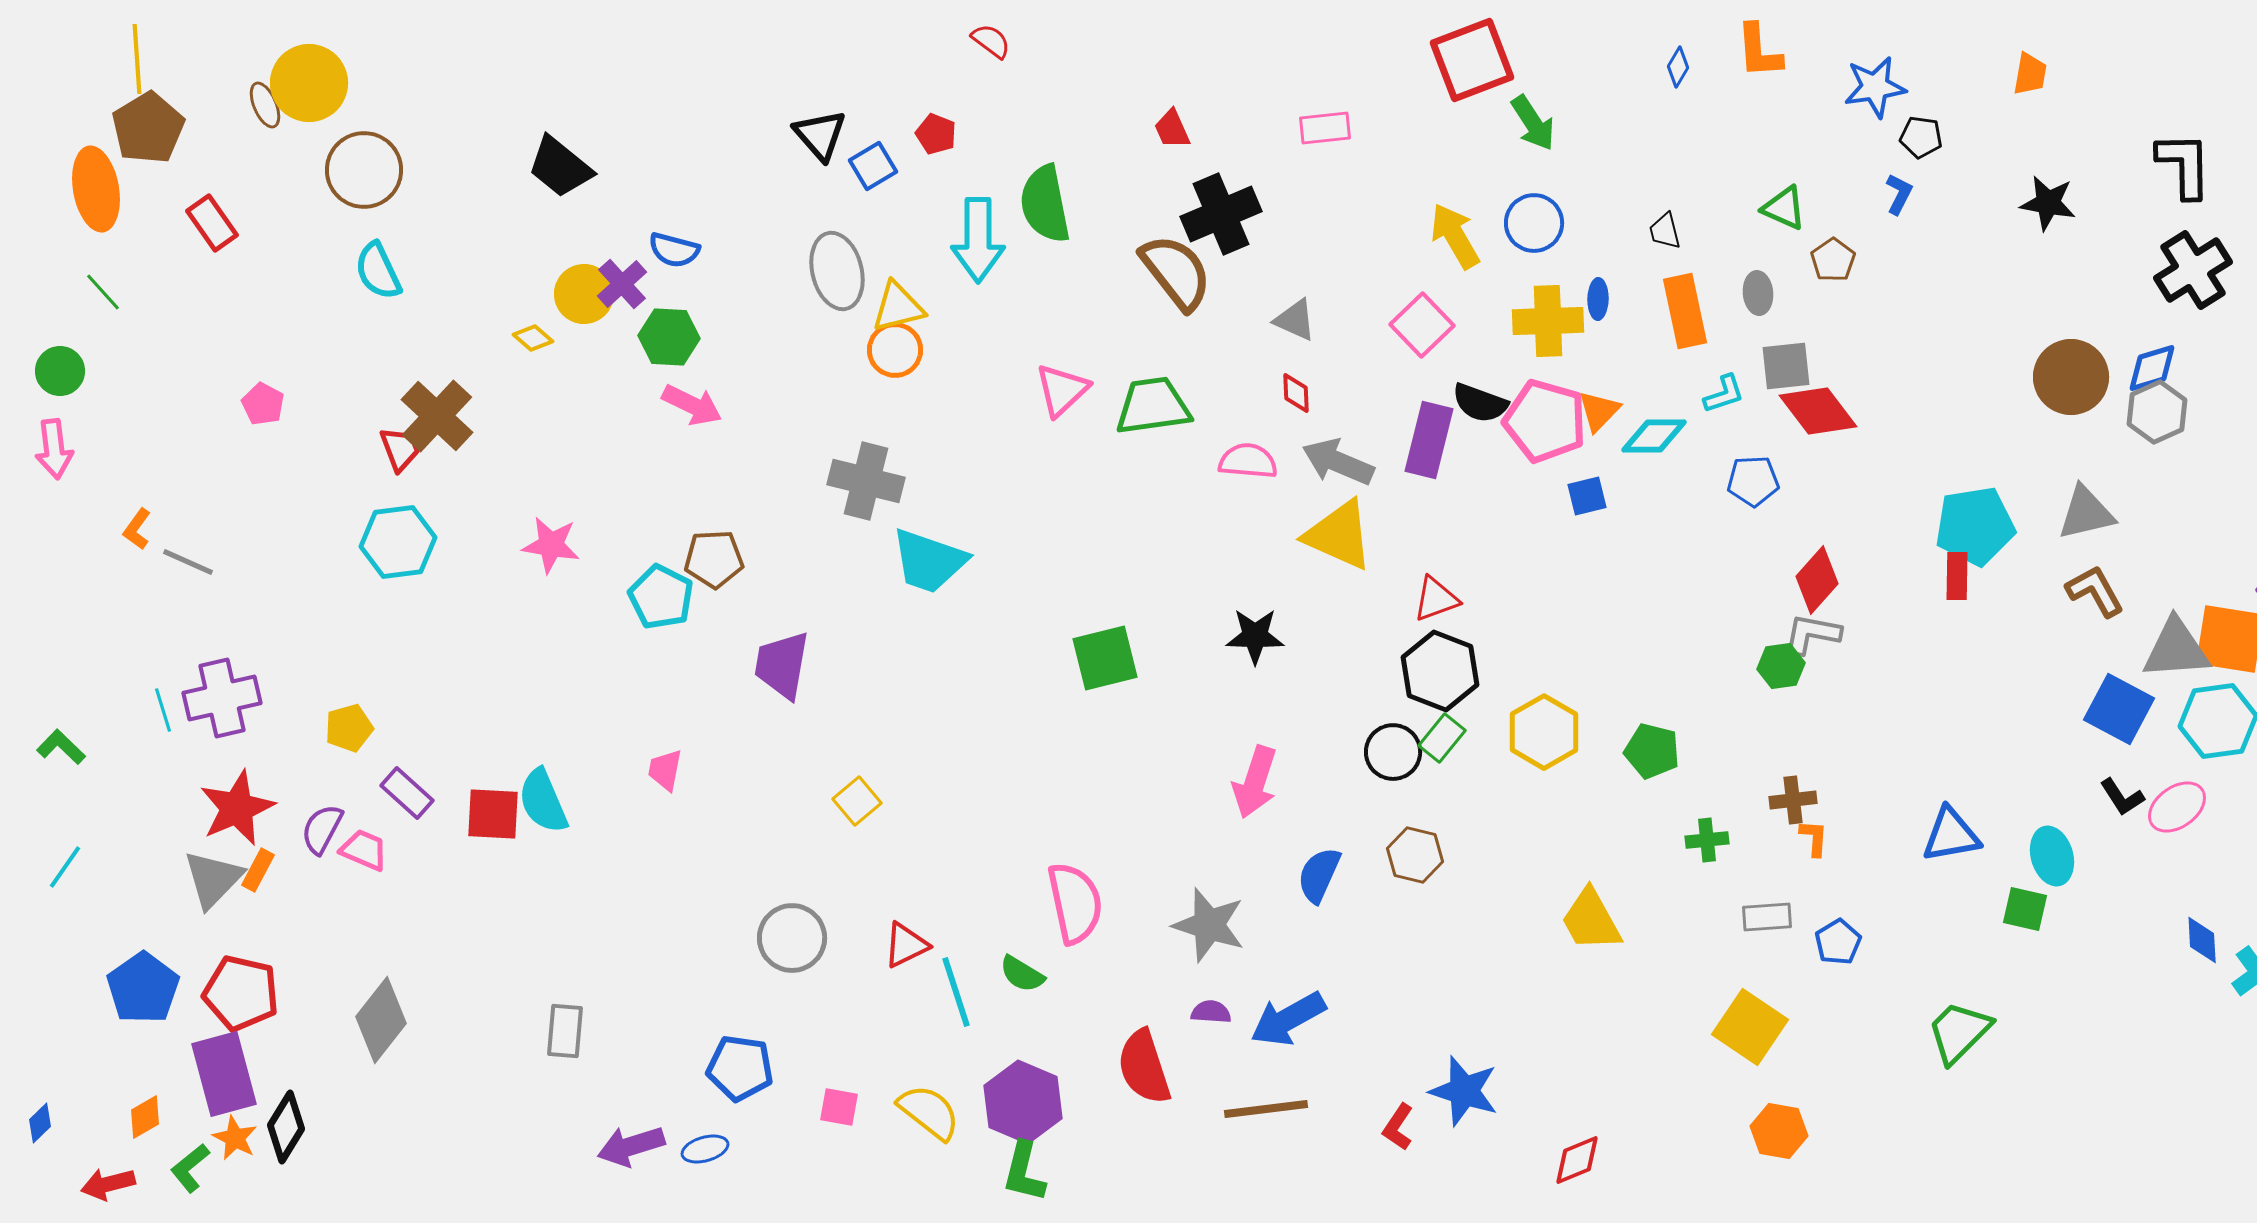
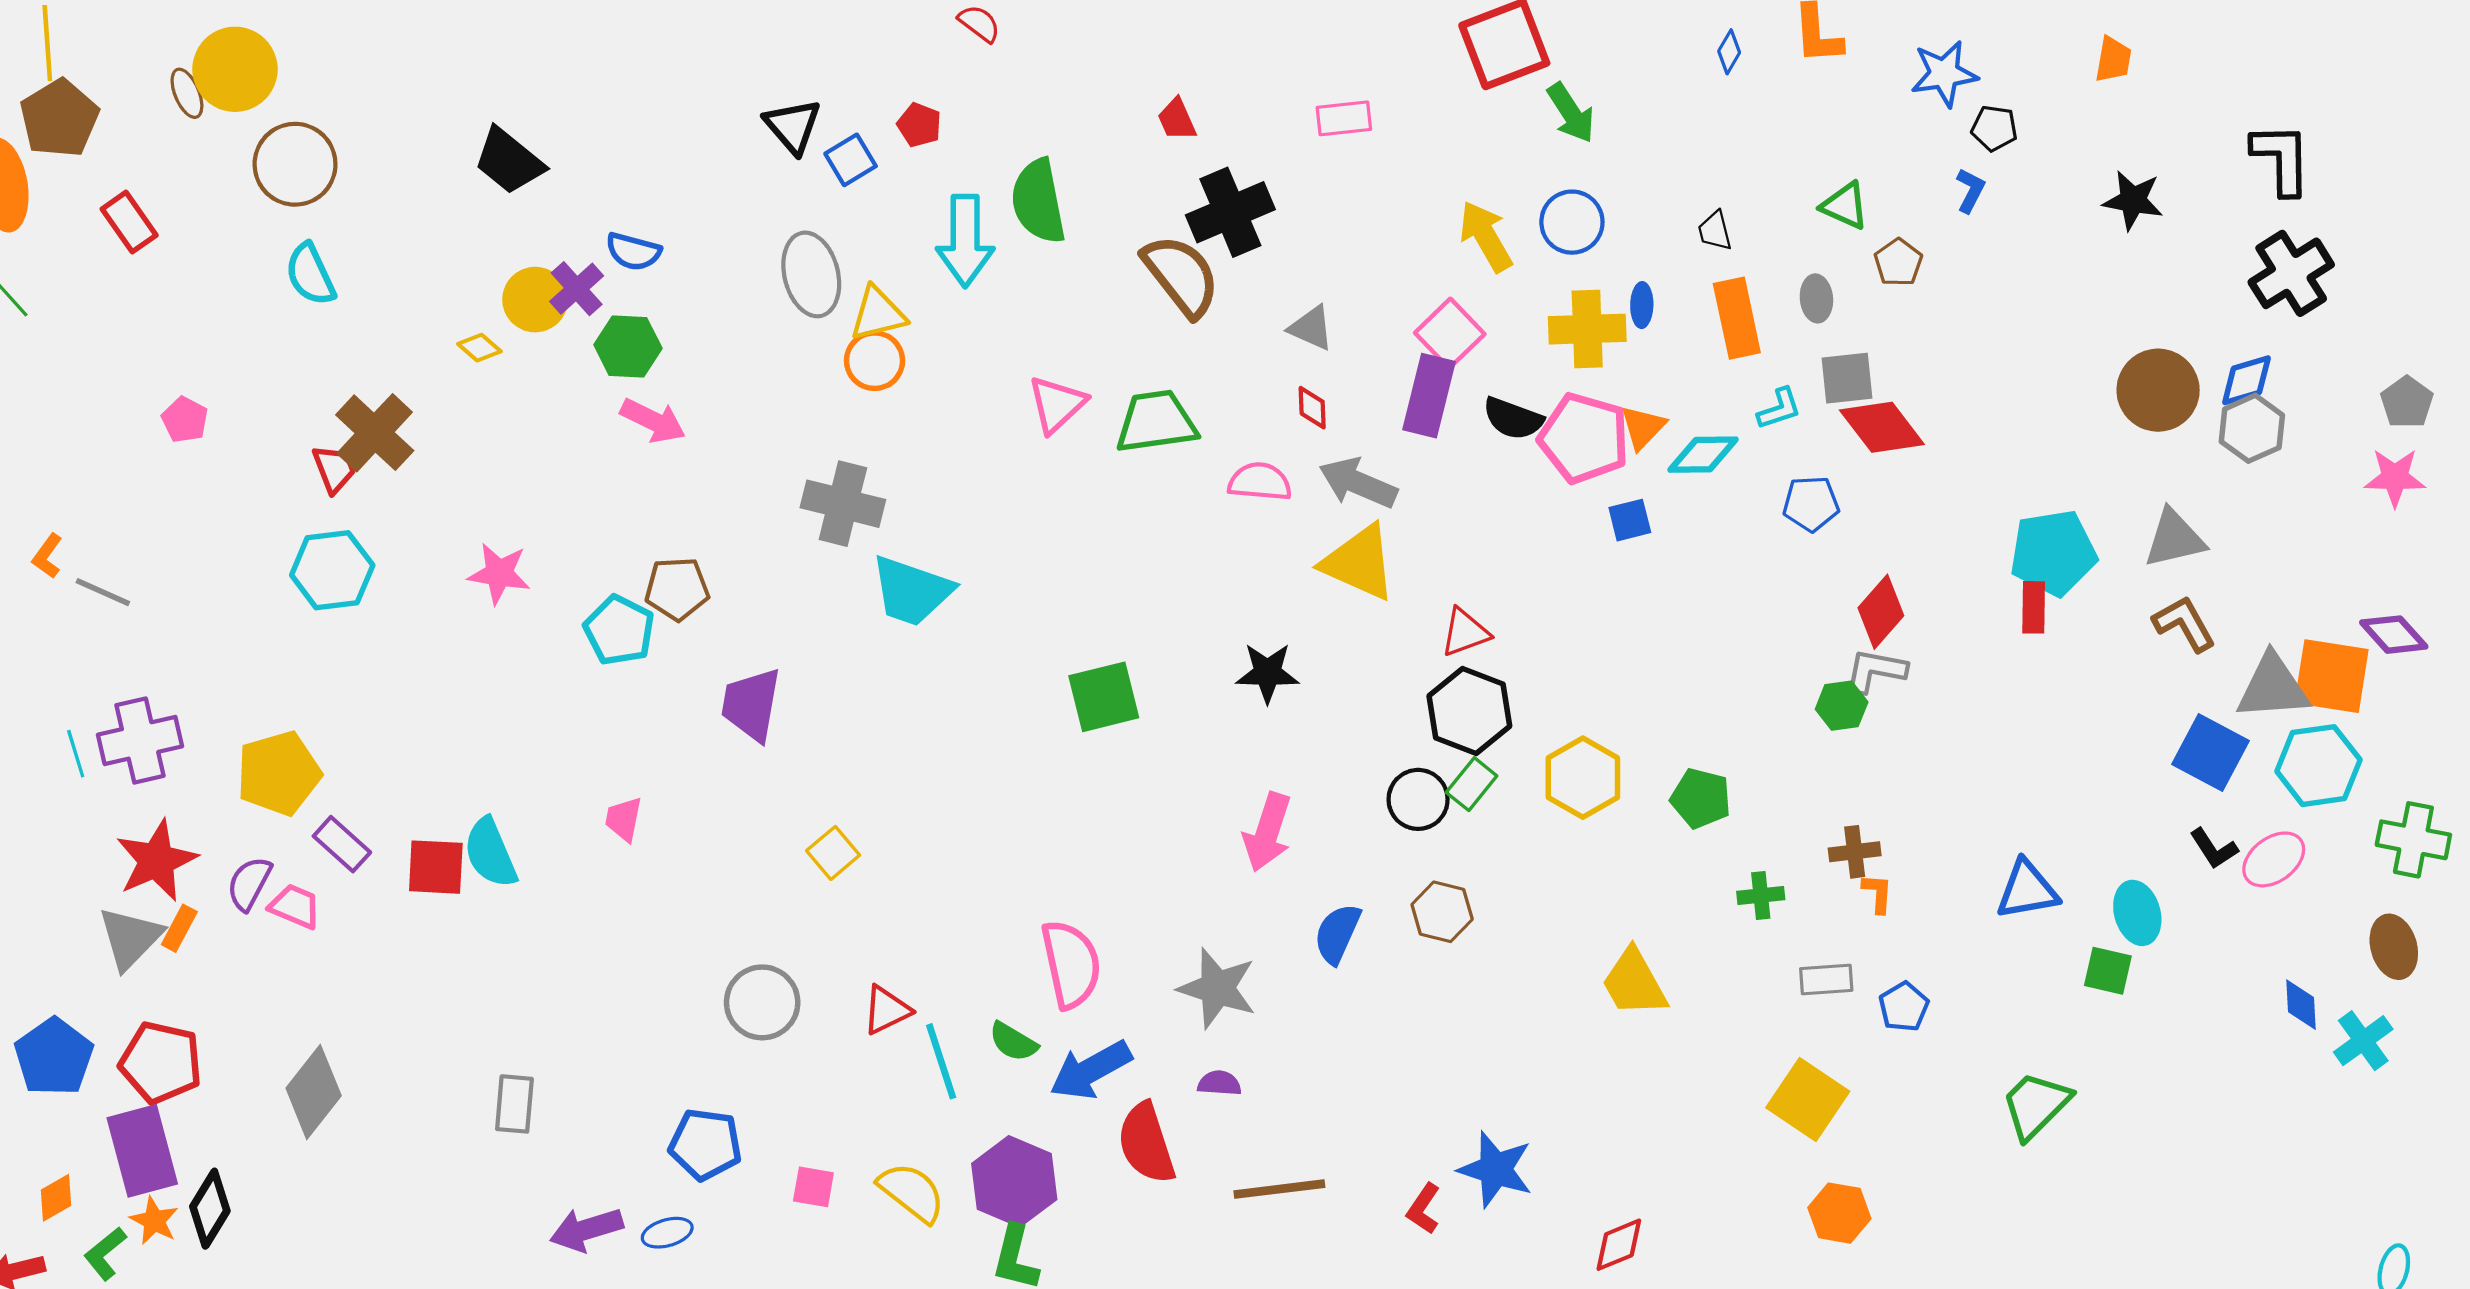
purple rectangle: (1429, 440) -> (1429, 396), moved
yellow pentagon: (349, 728) -> (279, 773), size x1.6
blue arrow: (1288, 1019) -> (1091, 1070), moved

